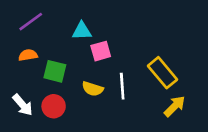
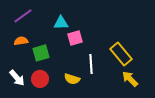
green square: (55, 71) -> (41, 53), turned -30
yellow semicircle: (93, 89) -> (72, 79), moved
yellow arrow: (175, 106) -> (130, 79), turned -90

